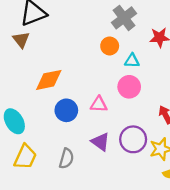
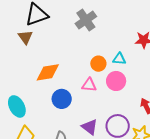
gray cross: (124, 18) -> (86, 20), moved
orange circle: (110, 46) -> (98, 64), moved
pink triangle: (99, 104) -> (89, 85), moved

